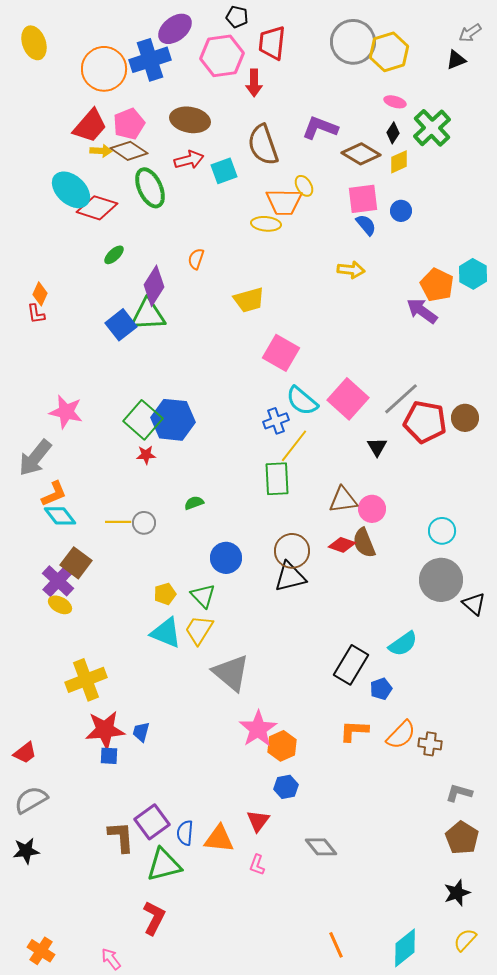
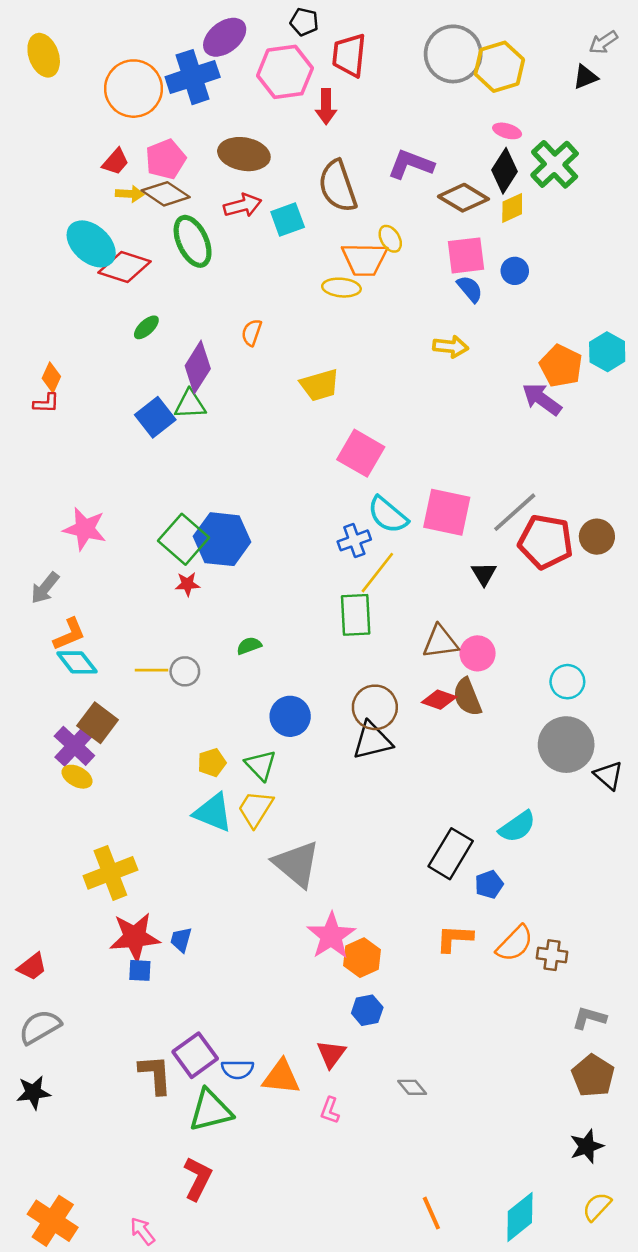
red trapezoid: (90, 126) -> (116, 162), size x0.6
black diamond: (393, 133) -> (504, 171), size x1.6
red L-shape: (36, 314) -> (46, 403), turned -80
green triangle: (148, 315) -> (190, 404), size x0.7
pink square: (348, 399) -> (447, 512), turned -30
gray arrow: (35, 458) -> (45, 588), size x0.7
blue semicircle: (185, 833) -> (237, 1069), turned -95
gray diamond: (321, 847) -> (412, 1087), size x0.7
orange cross: (41, 951) -> (53, 1221), size x1.4

